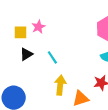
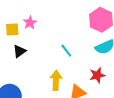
cyan line: (52, 57) -> (66, 51), moved

